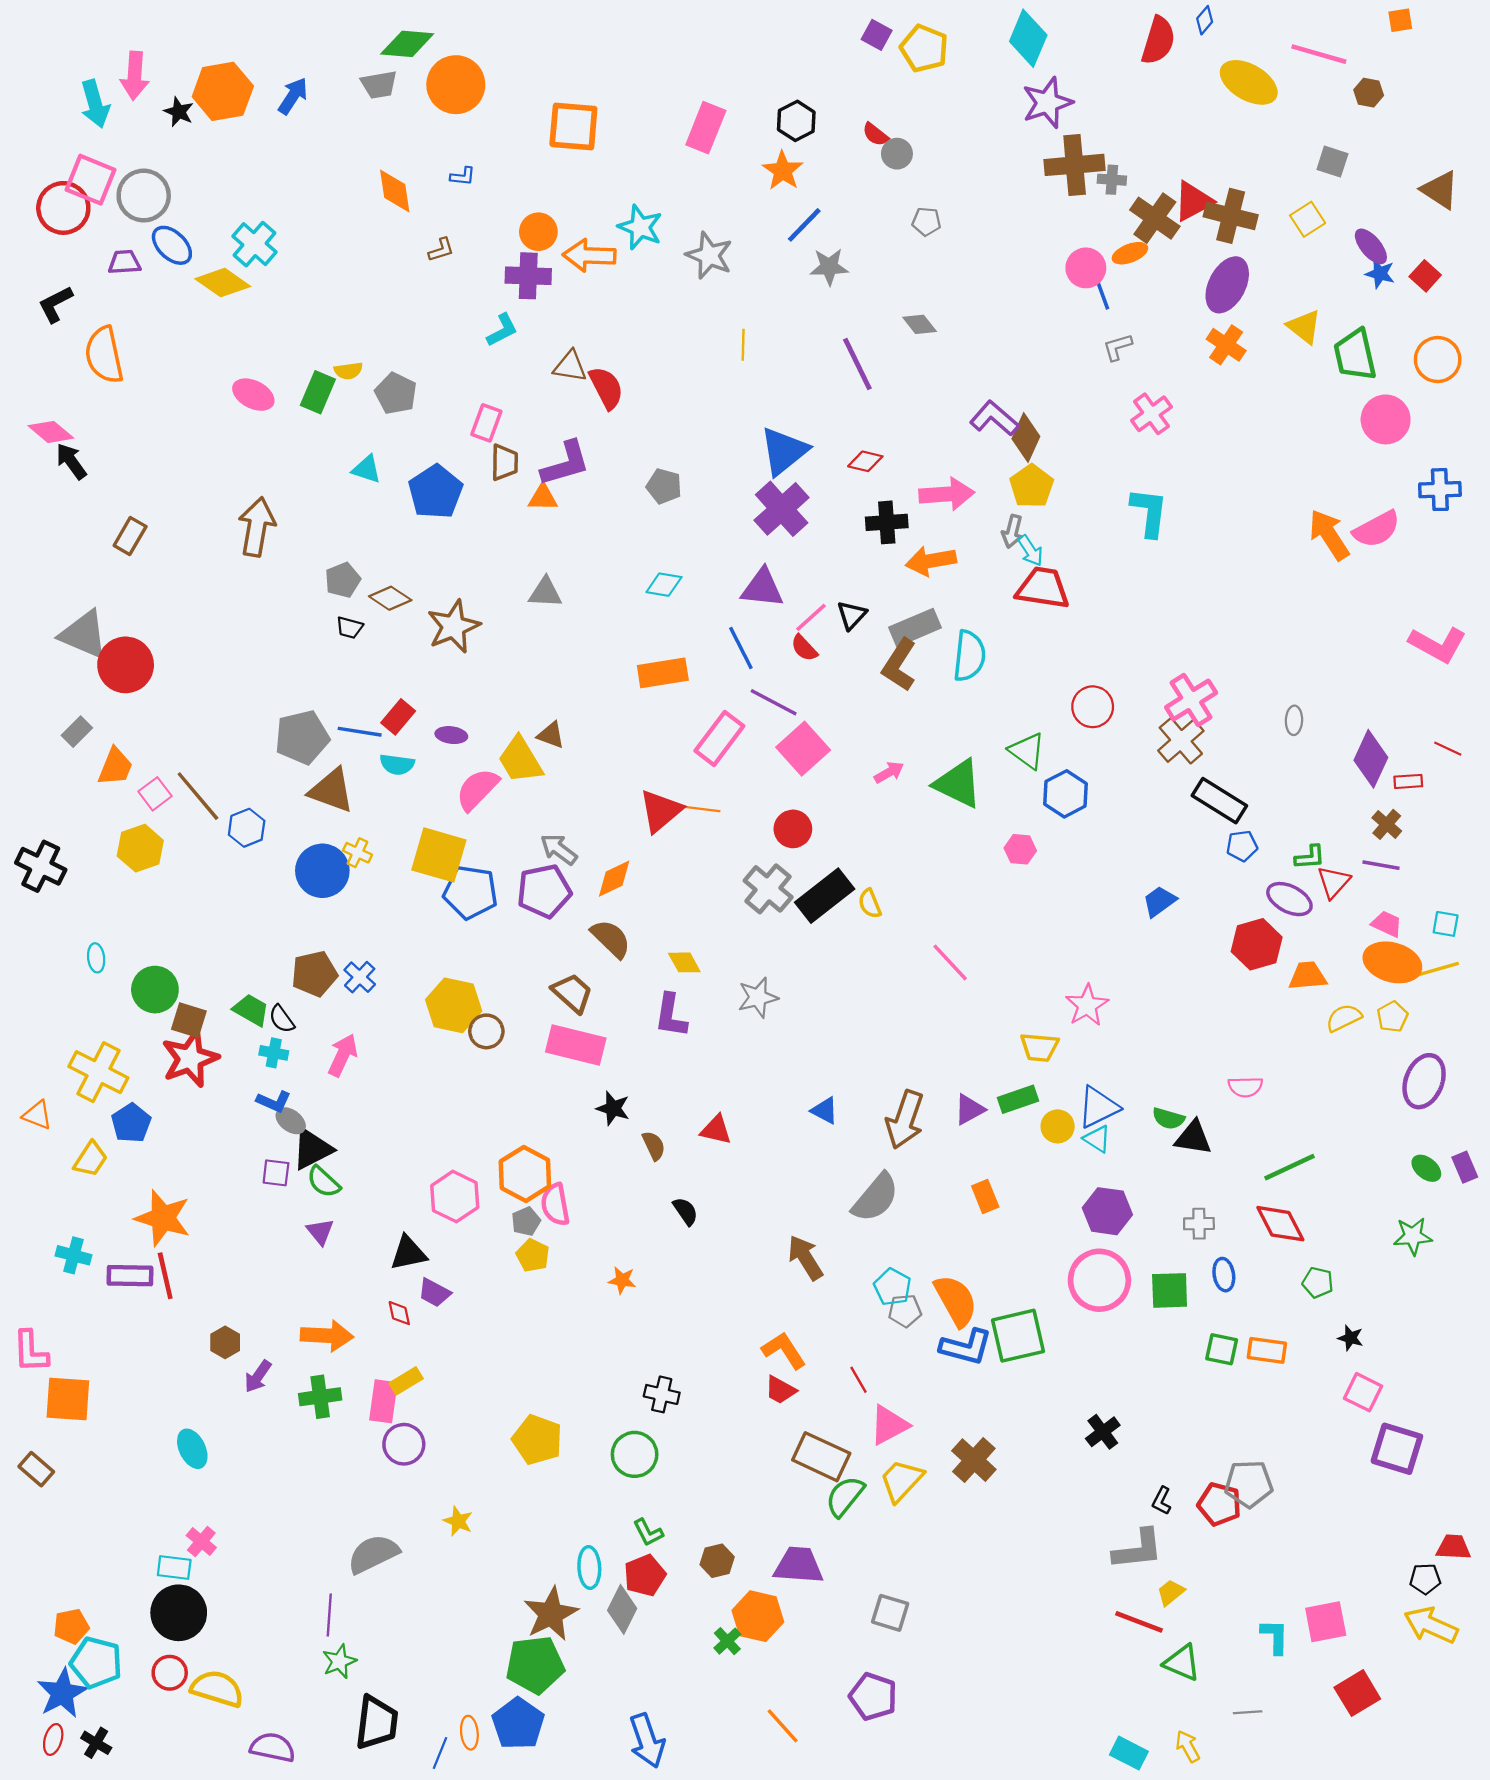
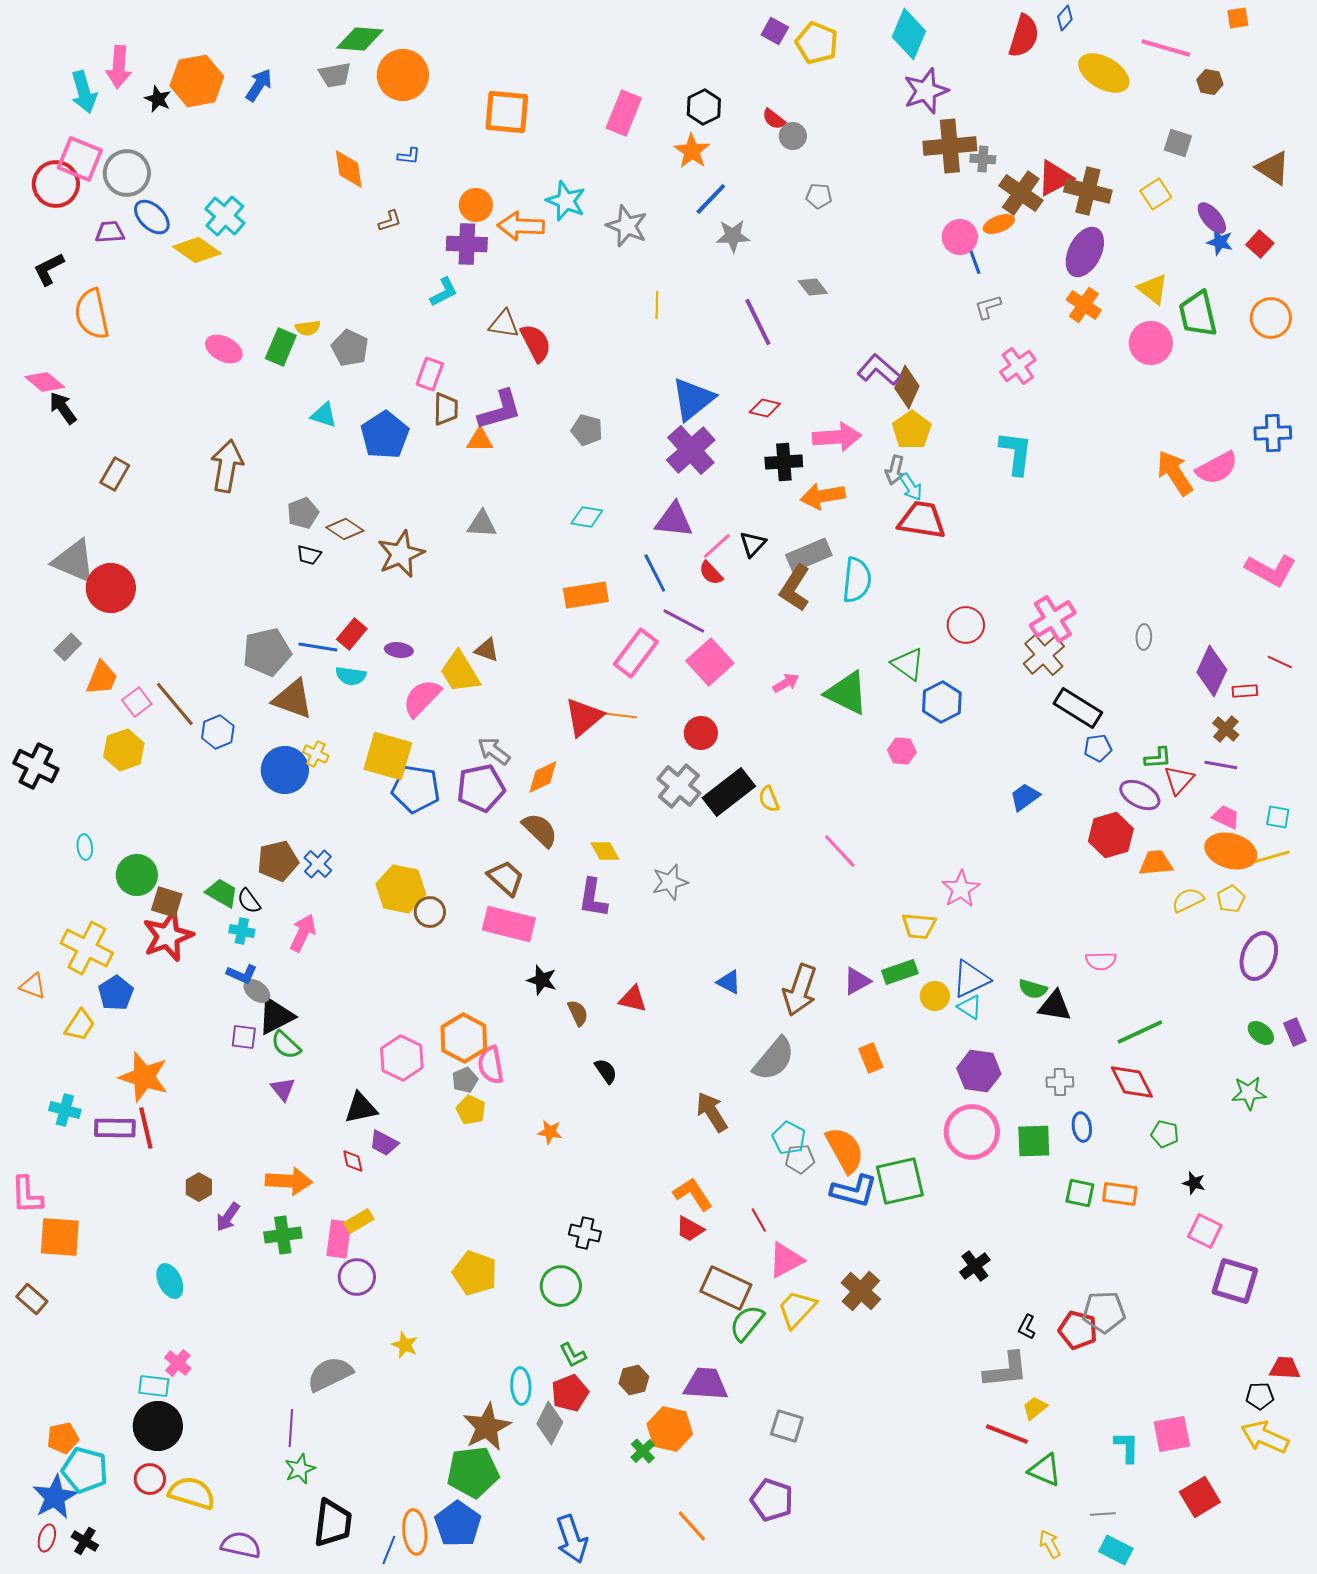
pink circle: (1386, 419) -> (1151, 343), moved
orange ellipse: (469, 1733) -> (415, 1532), size x1.5
cyan rectangle: (1129, 1753) -> (1116, 1550), moved

